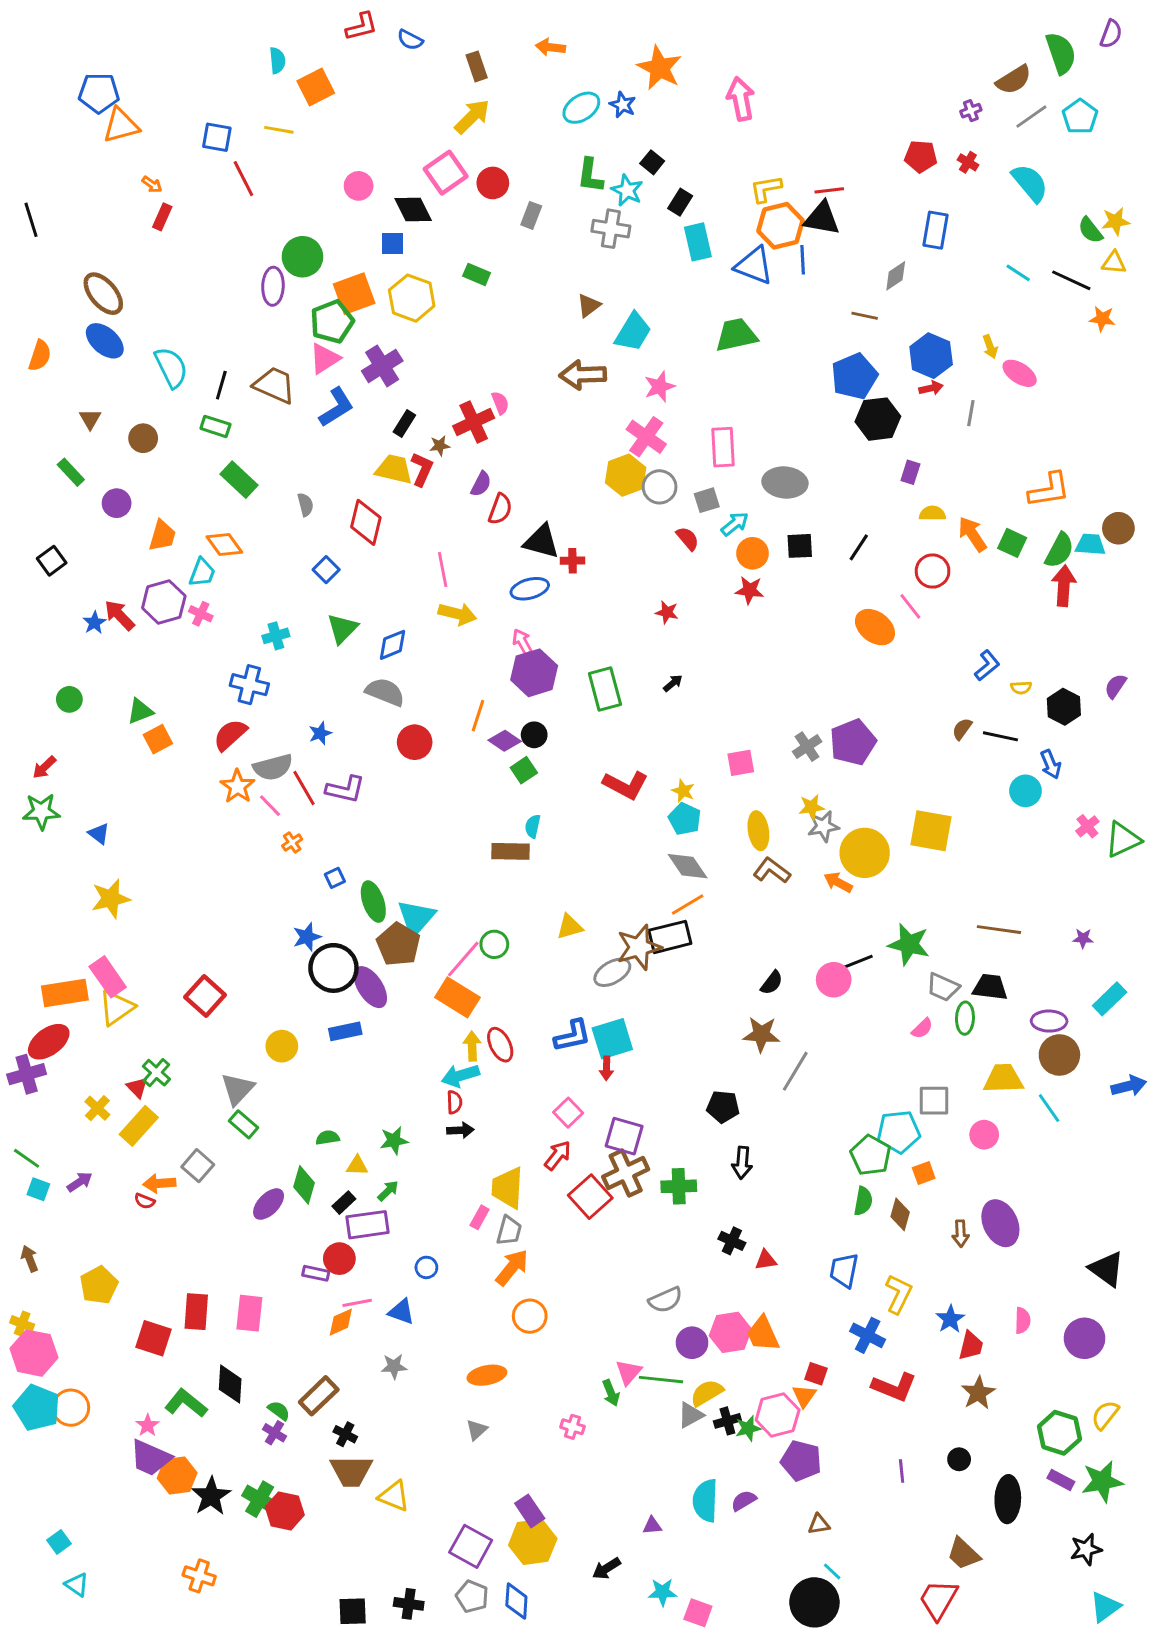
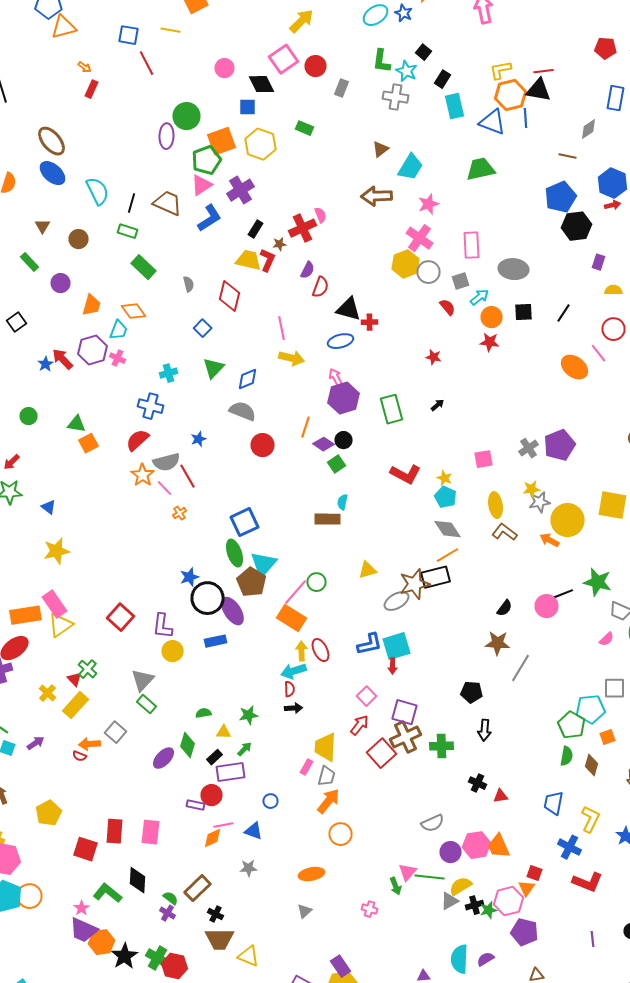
green triangle: (140, 711) -> (76, 424), turned 30
purple L-shape: (345, 789) -> (162, 626), moved, turned 84
blue square: (335, 878) -> (244, 522), moved, size x2.0

